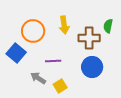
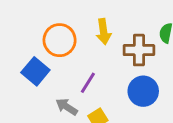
purple line: (53, 61) -> (88, 83), turned -56

